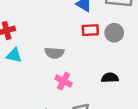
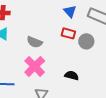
pink cross: (64, 81) -> (35, 66), size x1.5

